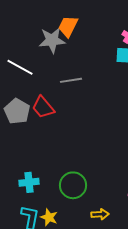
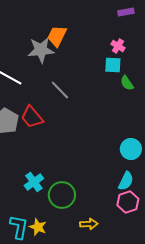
gray line: (71, 80) -> (60, 90), turned 55
cyan cross: (29, 182) -> (34, 182), moved, turned -30

